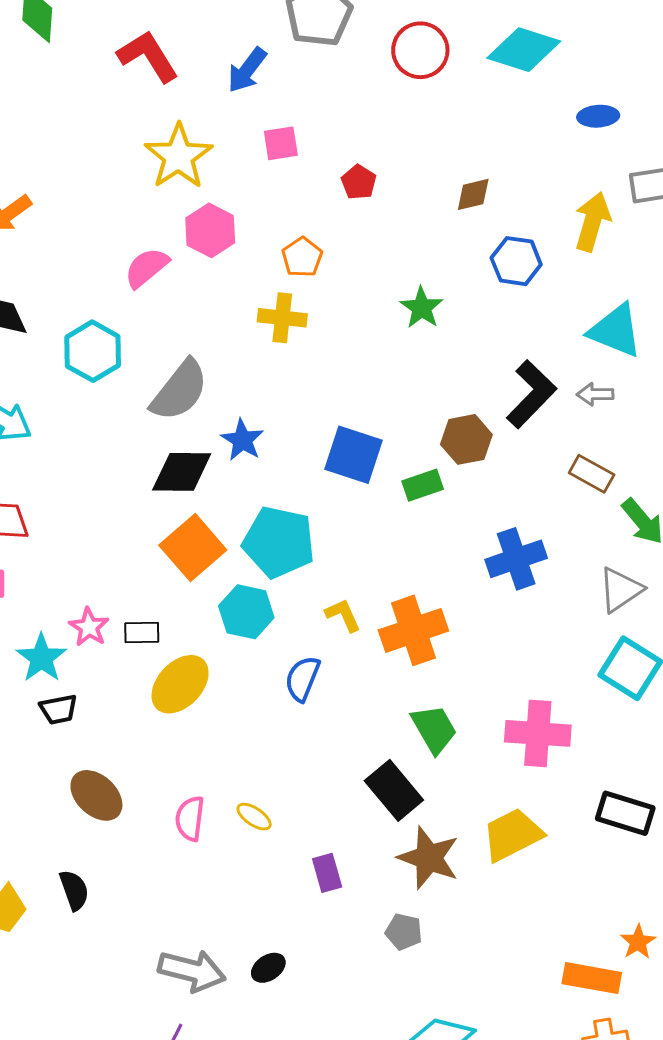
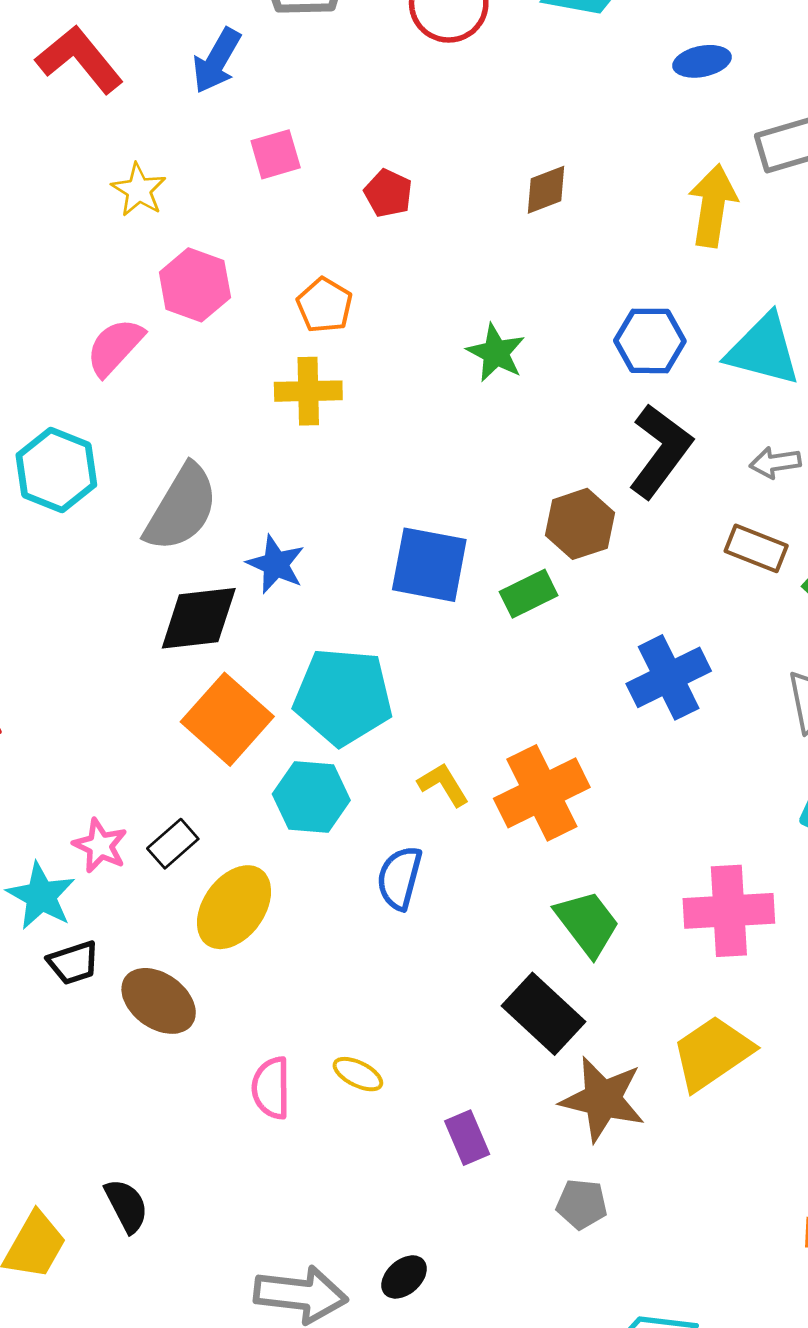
yellow star: (179, 156) -> (139, 190), size x0.6
blue hexagon: (516, 261) -> (650, 341), moved
gray arrow: (595, 394) -> (775, 463), moved
black rectangle: (142, 633) -> (173, 844), turned -33
brown ellipse: (96, 795) -> (159, 1001), moved

